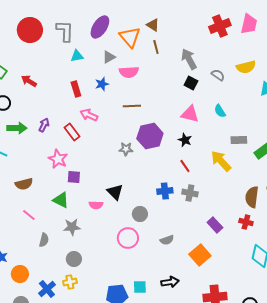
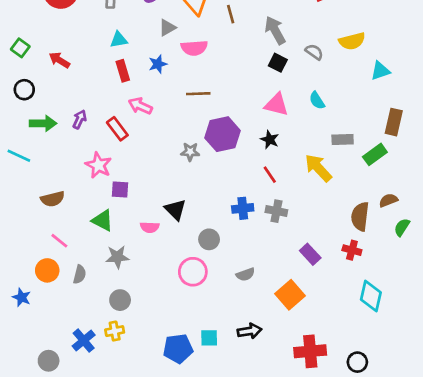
cyan triangle: (77, 56) -> (119, 40), moved
orange circle: (20, 274) -> (47, 270), moved

